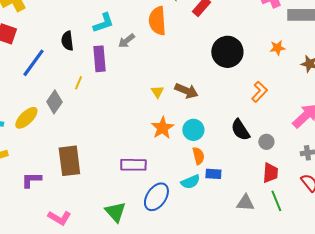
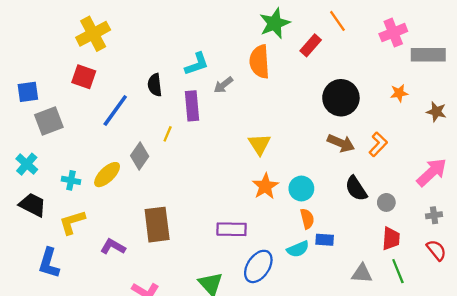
brown arrow: (186, 91) -> (341, 143), moved
yellow triangle: (157, 92) -> (259, 144), size x1.5
purple L-shape: (31, 180) -> (113, 247), turned 30

